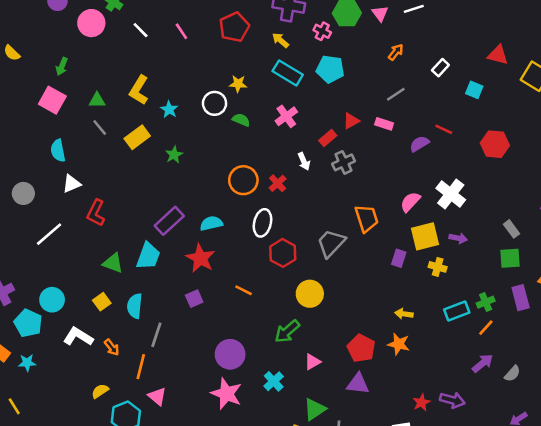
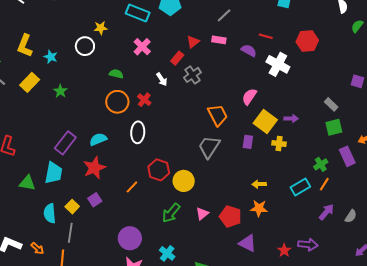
green semicircle: (241, 120) -> (116, 74), moved
purple semicircle: (419, 144) -> (249, 51), turned 70
white cross: (451, 194) -> (278, 64), moved
yellow square: (425, 236) -> (265, 121), turned -30
gray trapezoid: (331, 243) -> (209, 147), moved
red hexagon: (283, 253) -> (159, 170), moved
red star: (200, 258) -> (94, 168), turned 30
orange line: (244, 290) -> (132, 187), turned -64
yellow square: (102, 302) -> (72, 207), moved
cyan rectangle: (457, 311) -> (300, 187), moved
pink triangle: (313, 362) -> (202, 214), moved
purple triangle: (358, 384) -> (248, 243), moved, turned 30

